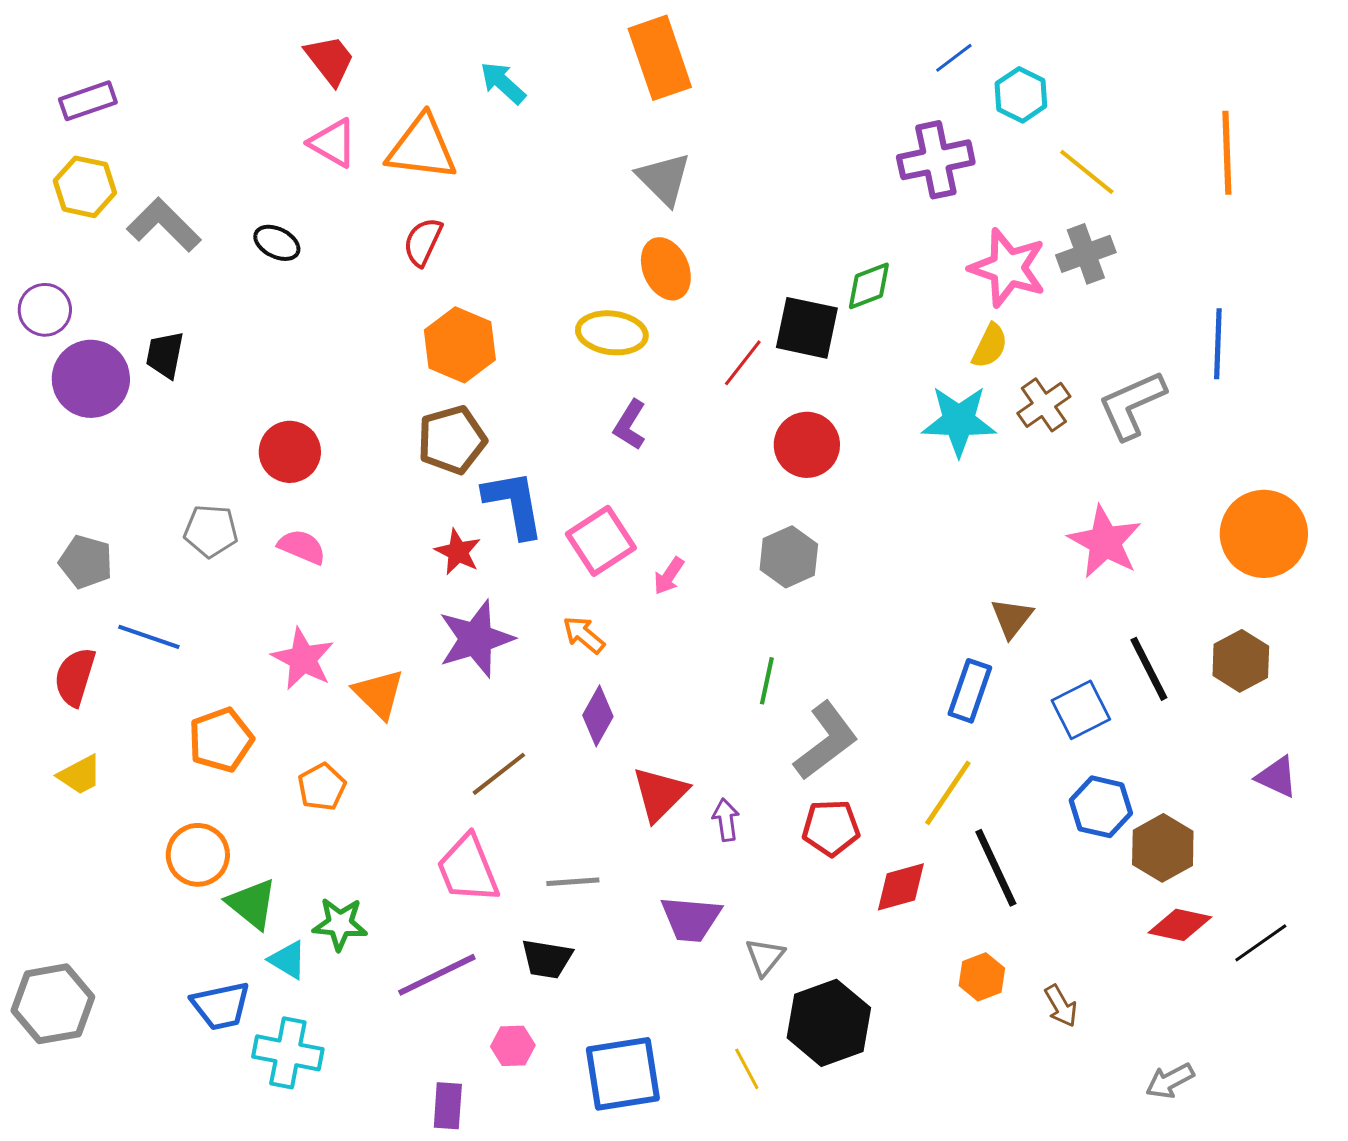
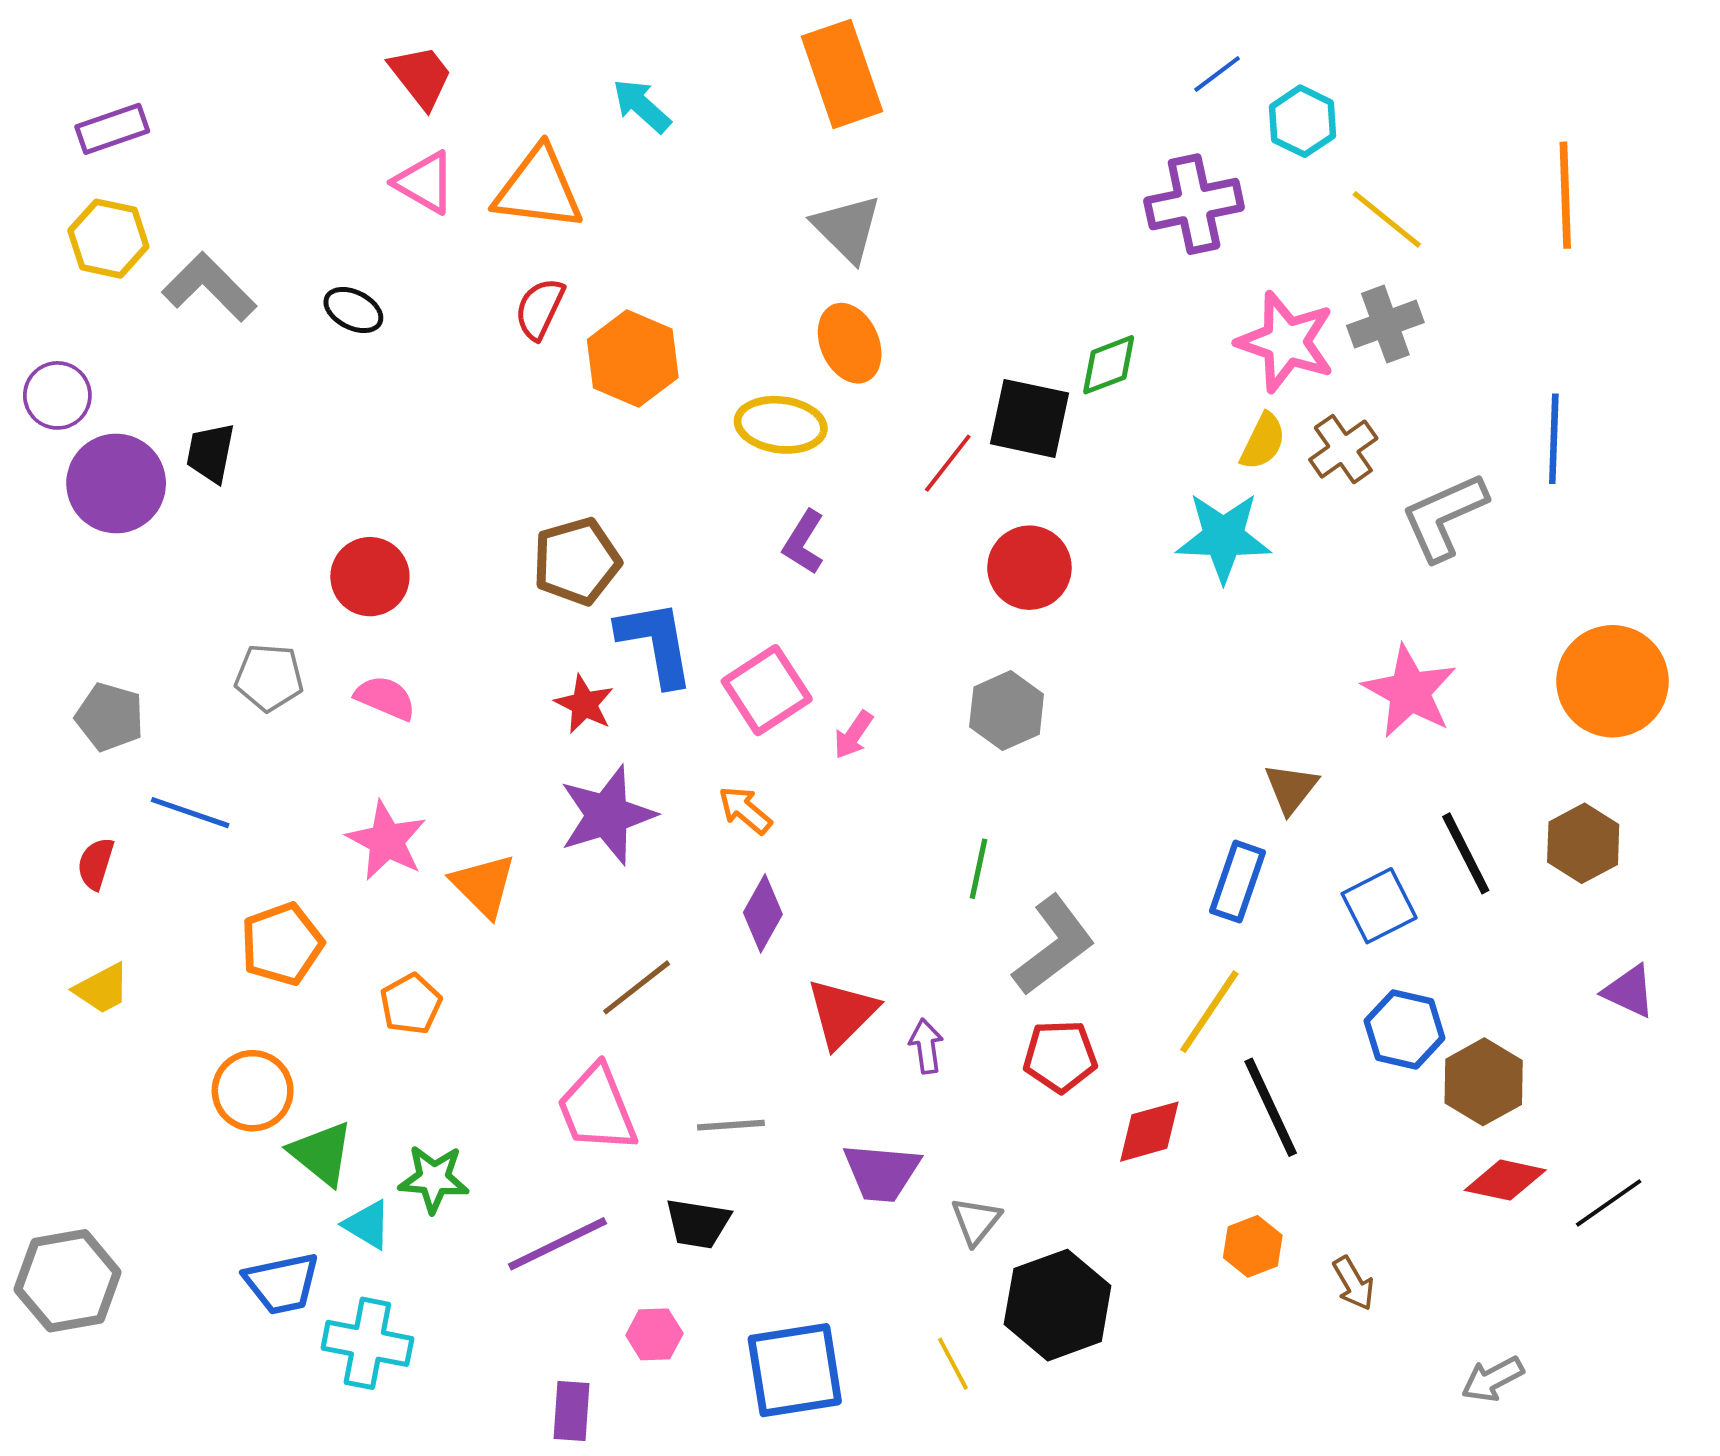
orange hexagon: (460, 345) -> (633, 358), moved
brown cross: (1044, 405) -> (1343, 449), moved
red semicircle: (75, 677) -> (96, 864), size x0.7

